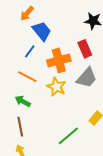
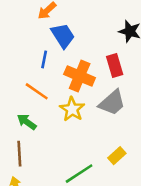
blue line: (30, 51) -> (44, 59), turned -32
orange cross: (59, 60) -> (80, 76), turned 30

